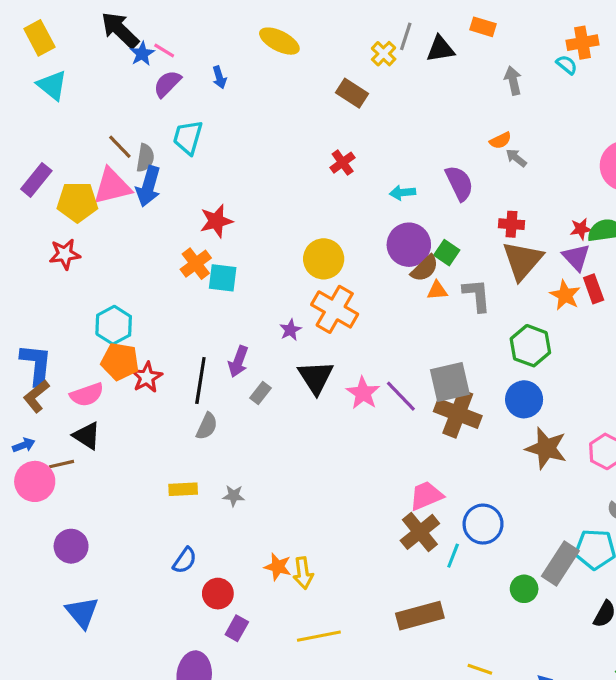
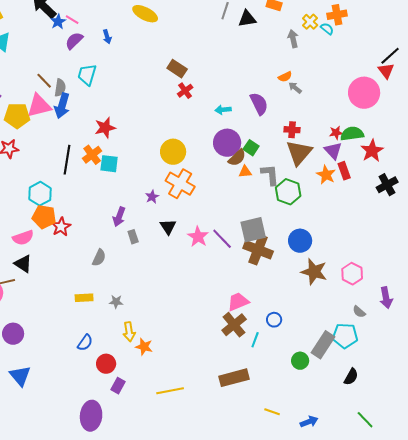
yellow cross: (384, 54) -> (310, 22), moved
brown rectangle: (352, 93) -> (177, 69), moved
green hexagon: (530, 346) -> (288, 192), moved
black triangle: (316, 377) -> (168, 227), size x0.7
black line: (200, 380) -> (67, 160), moved
gray rectangle: (260, 393) -> (133, 237), turned -56
blue circle: (483, 524) -> (274, 320), size x0.6
yellow arrow: (303, 573) -> (129, 332), moved

